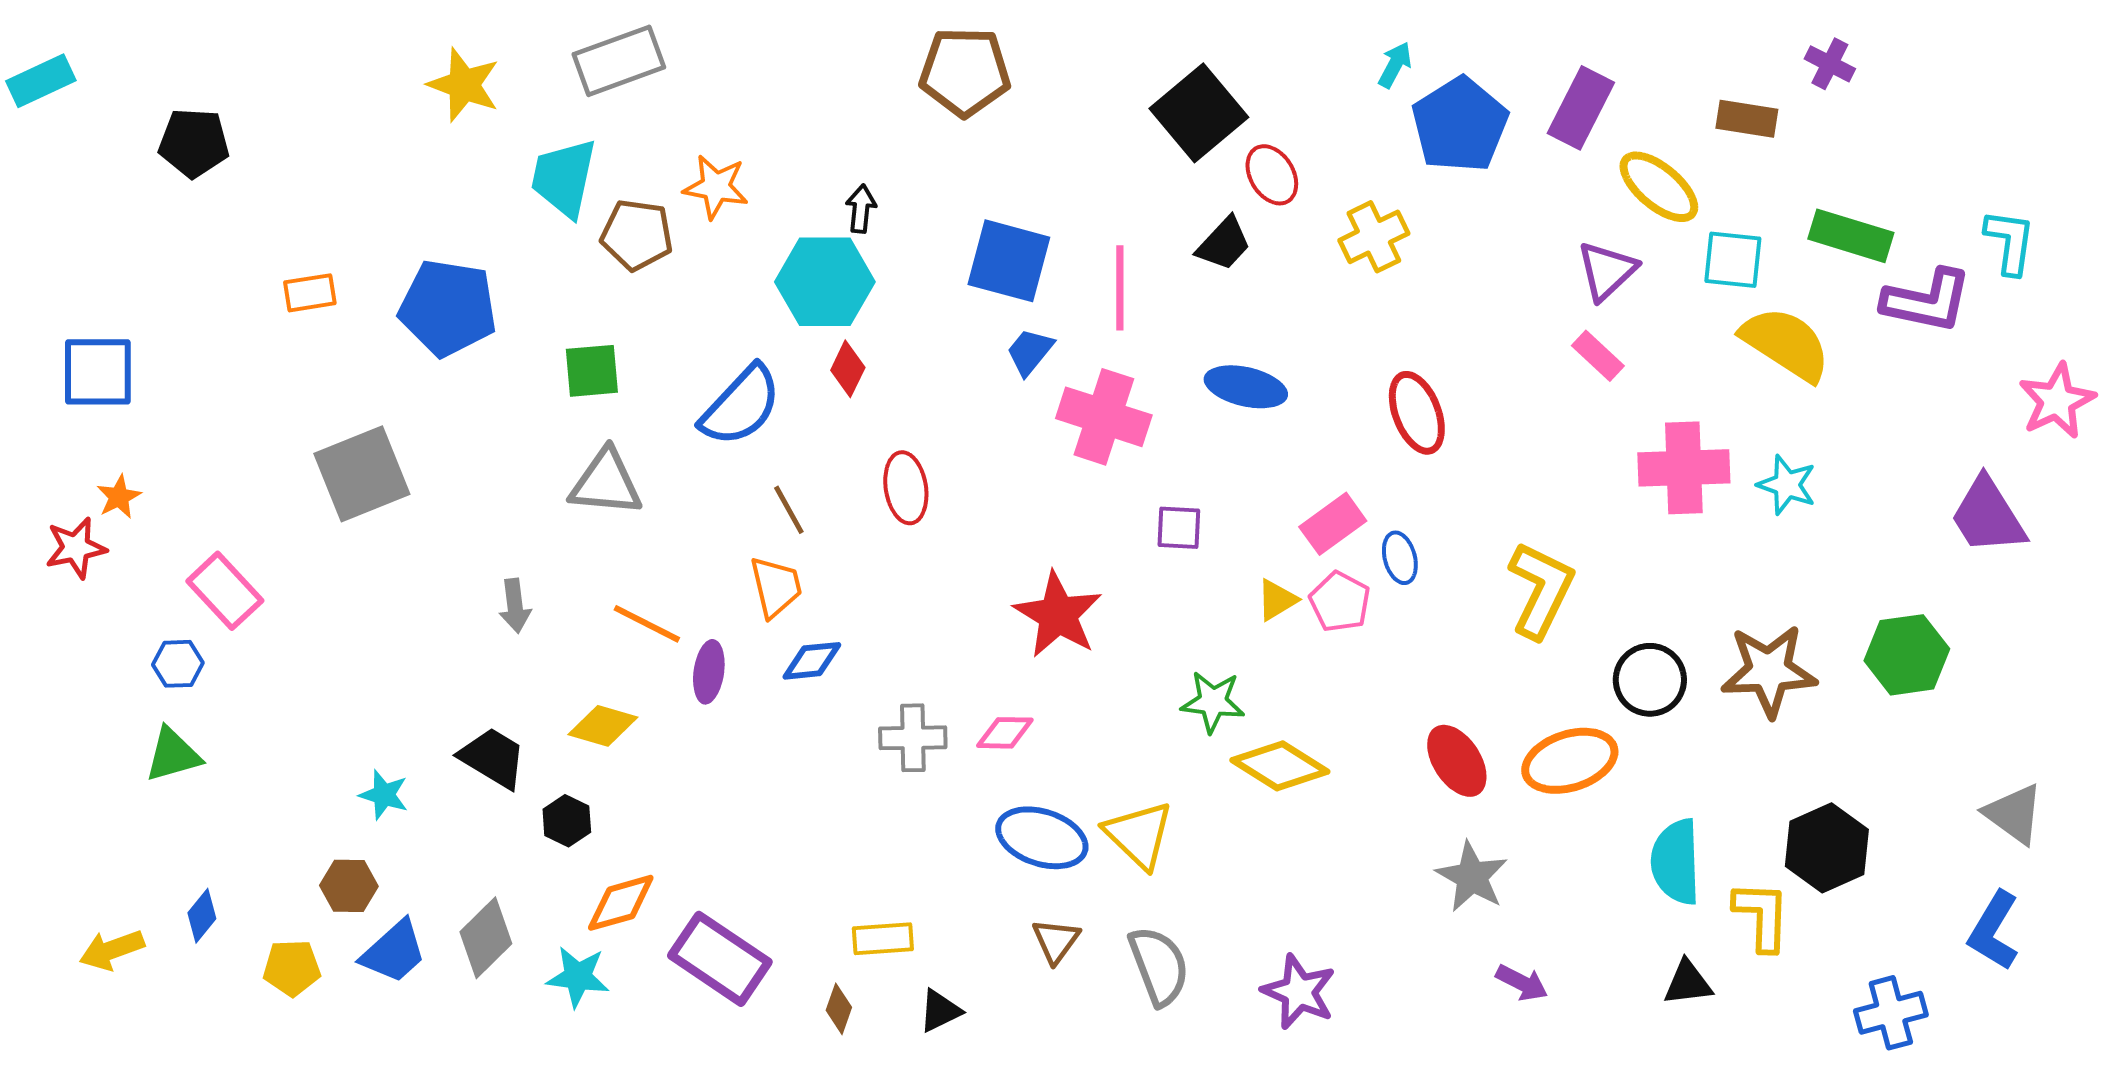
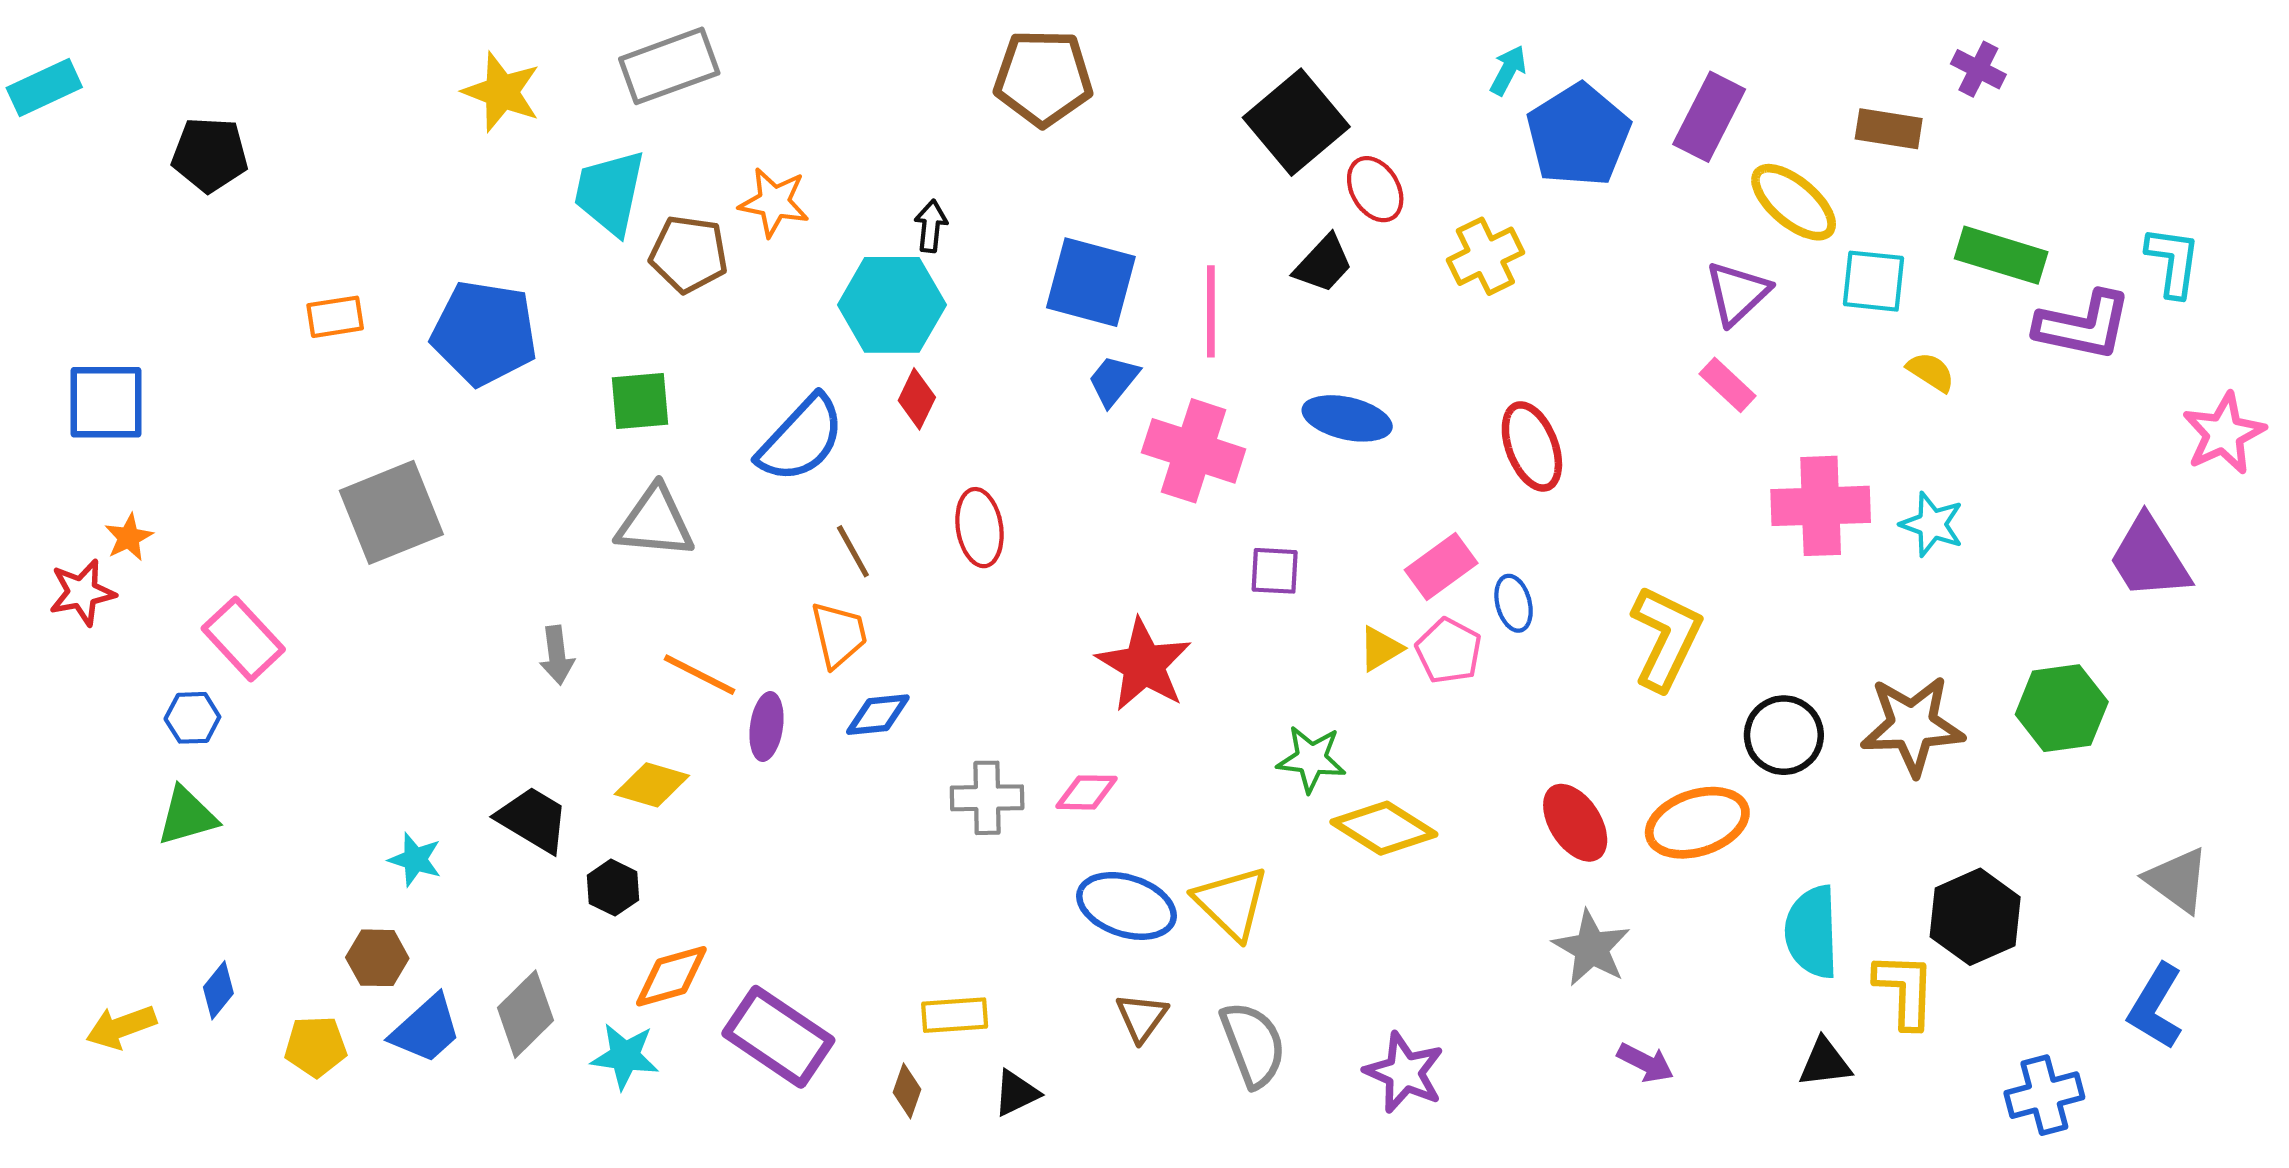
yellow semicircle: (1786, 344) -> (1931, 372), size x0.5

